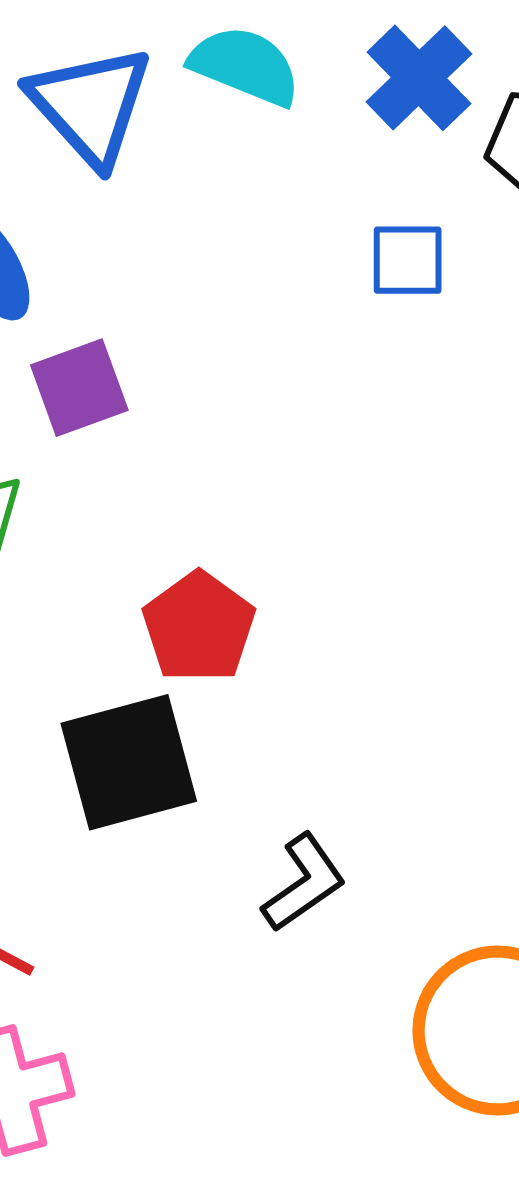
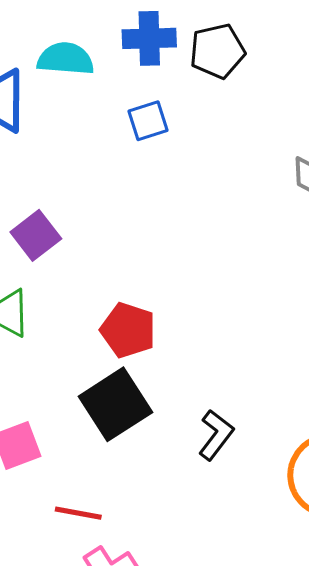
blue cross: (419, 78) -> (149, 38), turned -30
blue square: (408, 260) -> (148, 121), moved

